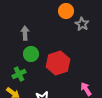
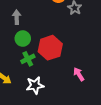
green cross: (19, 74) -> (28, 59), moved

